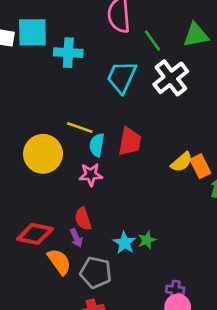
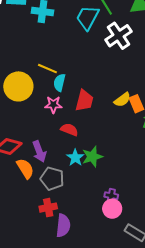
cyan trapezoid: (122, 77) -> (88, 18), moved
red trapezoid: (130, 142) -> (84, 101), moved
red semicircle: (83, 219) -> (69, 130), moved, turned 126
purple arrow: (76, 238) -> (39, 152), size x1.5
green star: (147, 240) -> (92, 157), size x1.5

